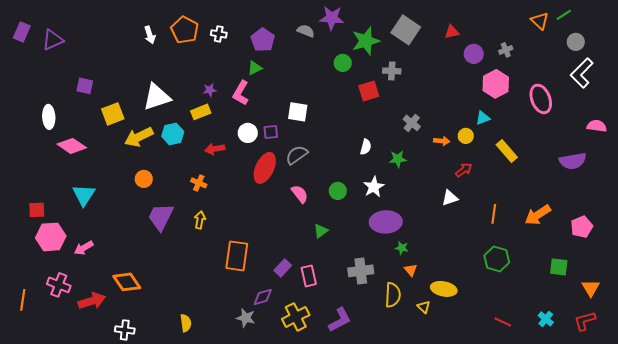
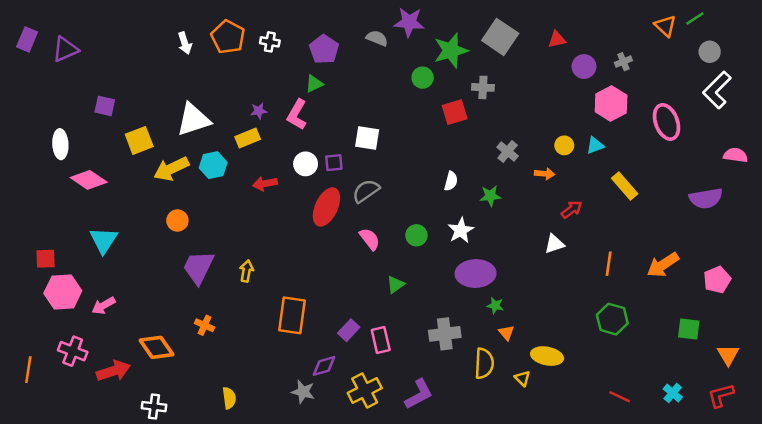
yellow circle: (466, 136) -> (564, 145), moved
orange cross: (199, 183) -> (205, 325), moved

